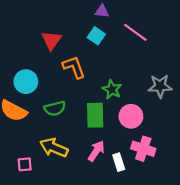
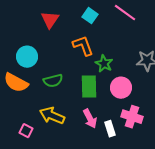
orange L-shape: (74, 67) -> (83, 46), moved
pink arrow: (96, 151) -> (90, 119), turned 120
pink square: (25, 164) -> (26, 131), turned 32

